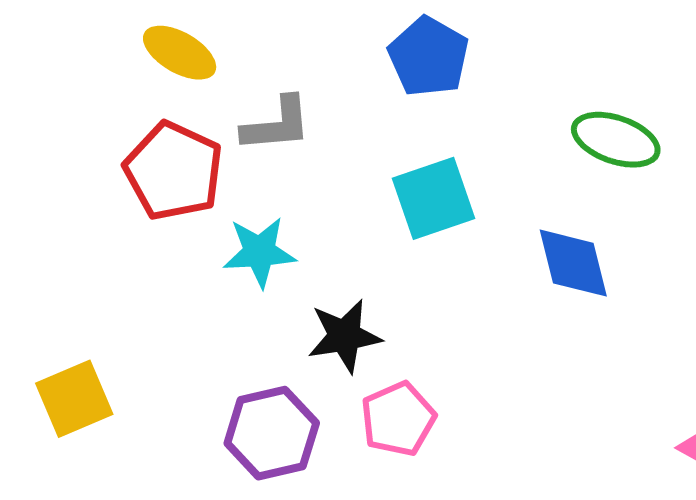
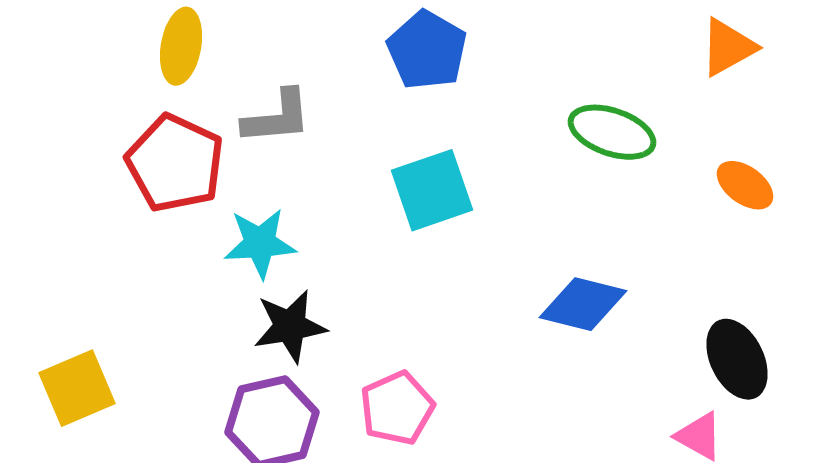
yellow ellipse: (180, 53) -> (181, 46), turned 70
blue diamond: (573, 263) -> (583, 304), moved, turned -62
black star: (345, 336) -> (290, 326), moved

